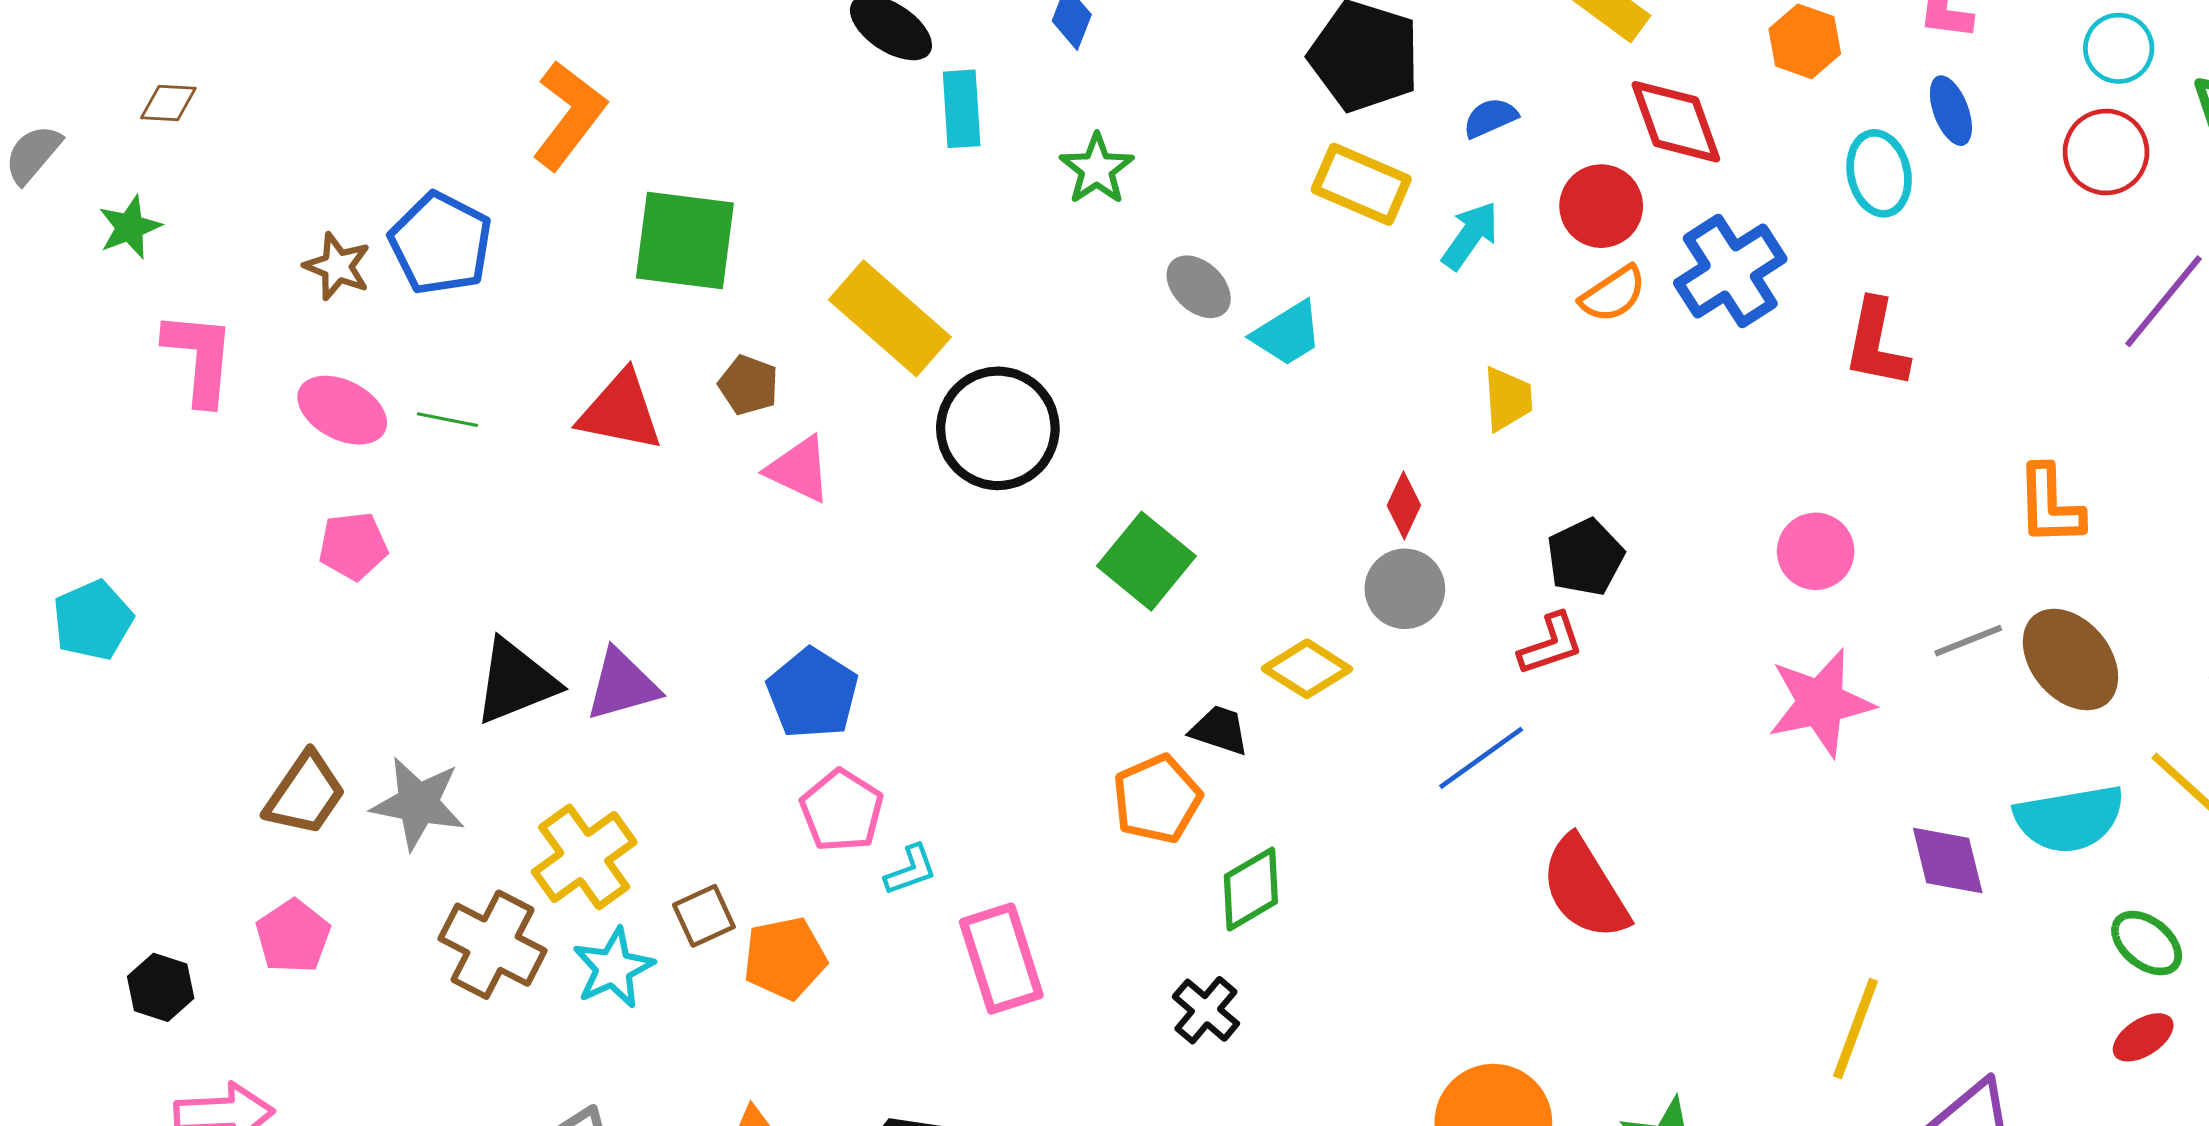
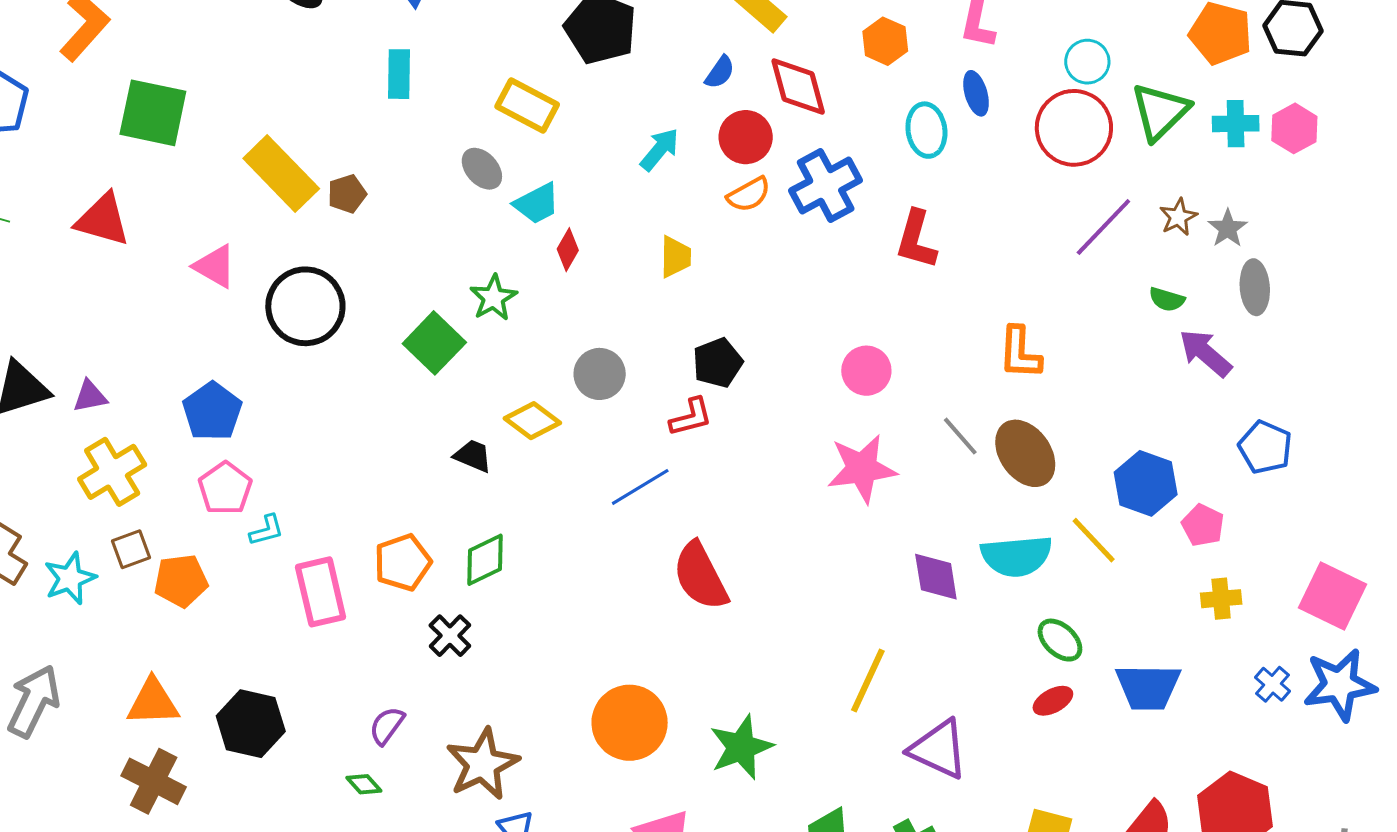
cyan rectangle: (962, 109) -> (399, 74), moved
blue semicircle: (1490, 118) -> (720, 72), moved, turned 144
red circle: (2106, 152) -> (1074, 128), size x1.4
green star: (1097, 169) -> (493, 298), moved
yellow rectangle: (1361, 184) -> (527, 106), moved
brown pentagon: (748, 385) -> (347, 194), moved, turned 30
black circle: (998, 428) -> (305, 306), moved
red diamond: (1404, 505) -> (568, 250), moved
gray line: (1968, 641) -> (960, 436), turned 66
purple triangle: (622, 685) -> (90, 396), size x0.7
orange pentagon: (1157, 799) -> (403, 562), moved
yellow cross: (584, 857) -> (112, 472), moved

